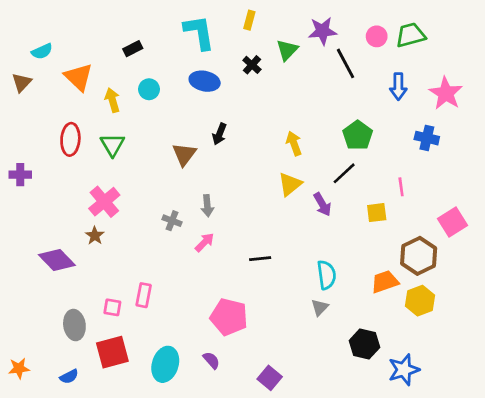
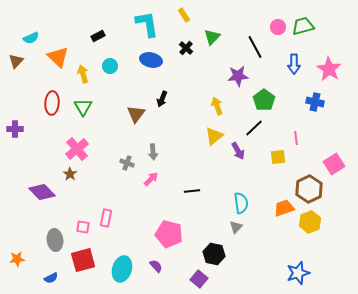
yellow rectangle: (249, 20) -> (184, 15), turned -48
purple star: (322, 31) -> (238, 76), moved
black hexagon: (364, 344) -> (214, 254), moved
orange star: (19, 368) -> (17, 259), moved

